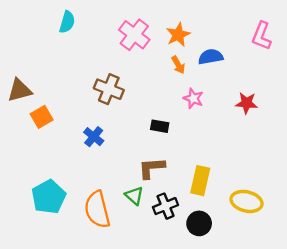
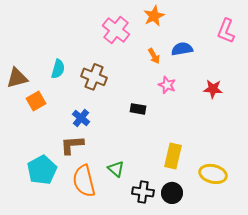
cyan semicircle: (67, 22) -> (58, 69), moved
orange star: (178, 35) -> (154, 16), moved
brown L-shape: (152, 168) -> (72, 145), moved
black cross: (165, 206) -> (143, 192), moved, turned 30

